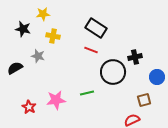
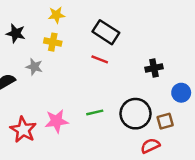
yellow star: (43, 14) -> (56, 15), moved
black circle: (113, 72) -> (136, 114), moved
red star: (29, 107) -> (23, 130), size x1.5

